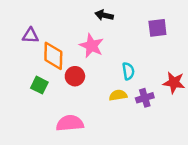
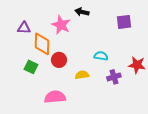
pink star: (91, 46) -> (61, 25), moved
cyan semicircle: (128, 71) -> (101, 56), turned -72
yellow semicircle: (118, 95) -> (82, 75), moved

